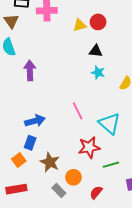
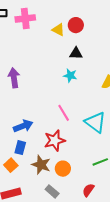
yellow triangle: (80, 25) -> (58, 30), turned 48
cyan star: (98, 73) -> (70, 75), moved
red star: (89, 147) -> (55, 140), moved
orange circle: (73, 177) -> (63, 169), moved

